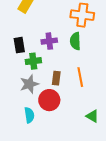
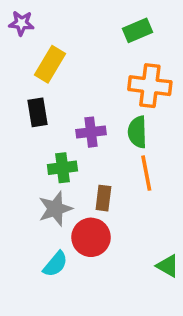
black rectangle: (19, 45) -> (37, 112), moved
orange line: (80, 77) -> (146, 173), moved
cyan semicircle: (29, 115) -> (55, 264), turned 49

